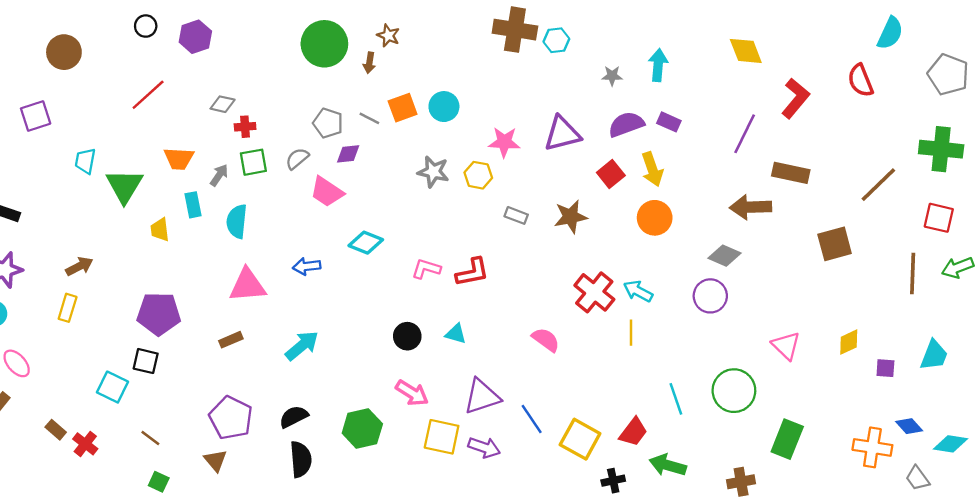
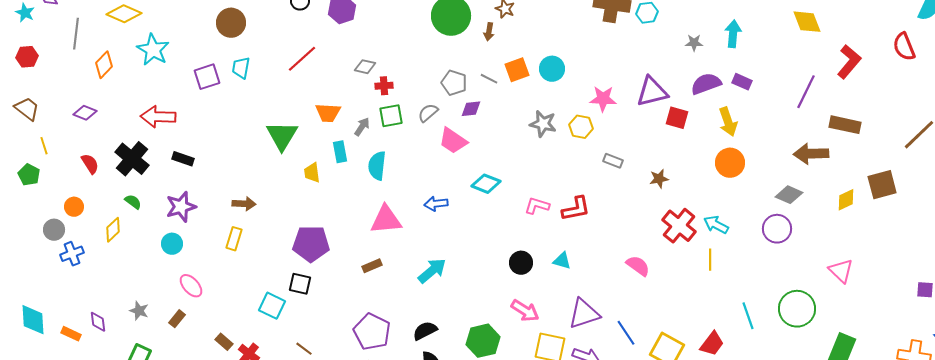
cyan trapezoid: (85, 161) -> (241, 68), moved
red square: (611, 174) -> (677, 118), moved, turned -35
brown star: (571, 217) -> (659, 179), moved, size x0.7
brown arrow: (79, 266) -> (244, 204), turned 30
yellow diamond: (849, 342) -> (846, 200), moved

